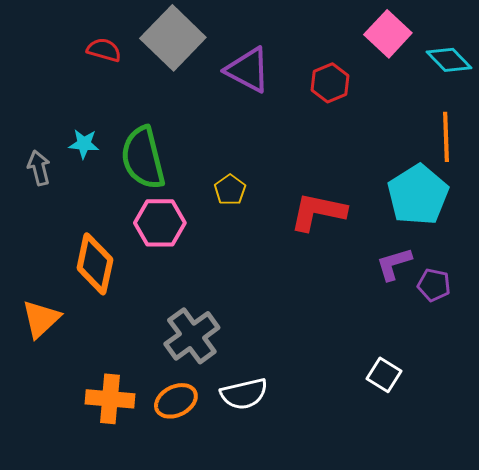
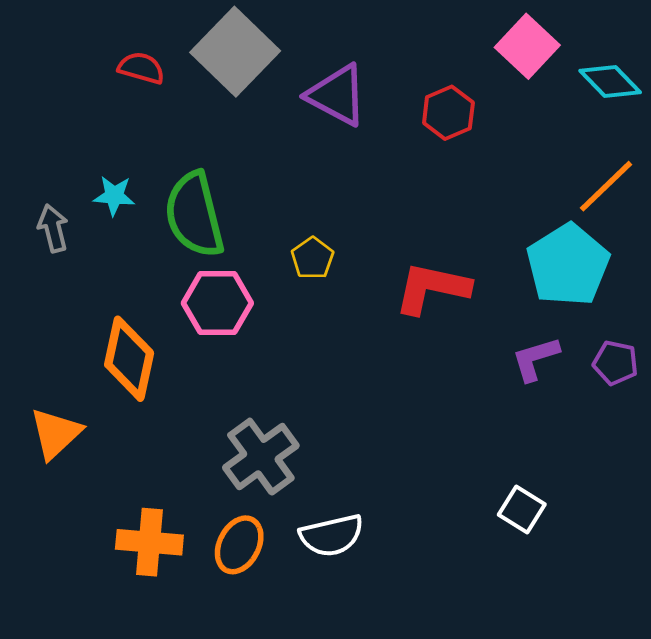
orange line: (446, 137) -> (606, 186), turned 48
purple pentagon: (434, 285) -> (616, 363), moved
orange ellipse: (176, 401) -> (239, 545), turned -36

